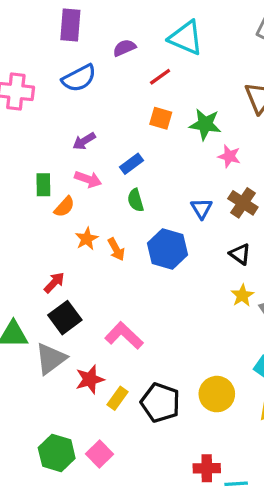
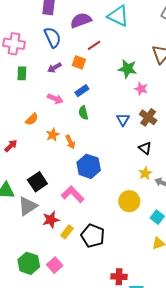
purple semicircle: (124, 48) -> (81, 20), size x1.5
red line: (160, 77) -> (94, 45), moved
blue semicircle: (79, 78) -> (53, 37), turned -90
orange square: (161, 118) -> (79, 62), moved
purple arrow: (84, 141) -> (54, 68), moved
green rectangle: (43, 185) -> (22, 73), moved
orange semicircle: (64, 207) -> (32, 119), moved
blue hexagon: (167, 249) -> (89, 166), moved
red arrow: (54, 283) -> (11, 146), moved
yellow circle: (217, 394) -> (129, 201), moved

